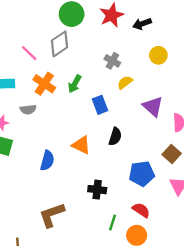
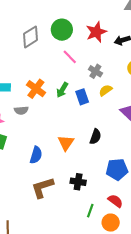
gray diamond: (60, 44) -> (30, 37), moved
pink line: (29, 53) -> (70, 57), moved
blue rectangle: (100, 105) -> (82, 97), moved
orange triangle: (81, 145) -> (66, 143), turned 36
brown L-shape: (52, 215) -> (43, 188), moved

